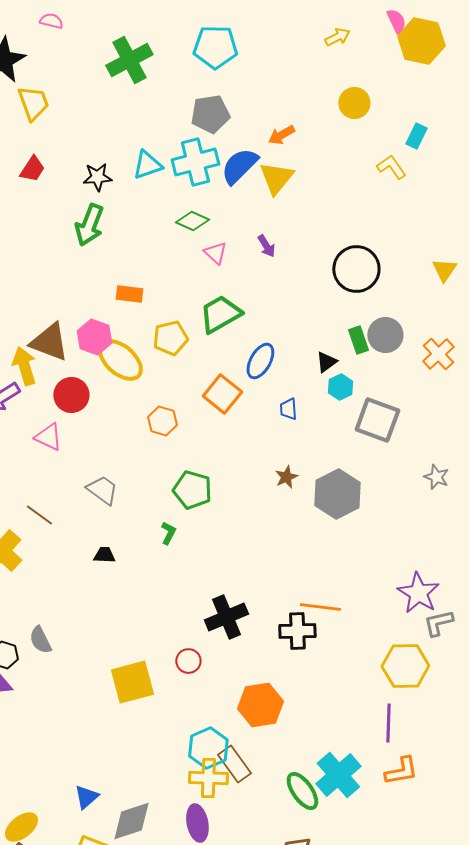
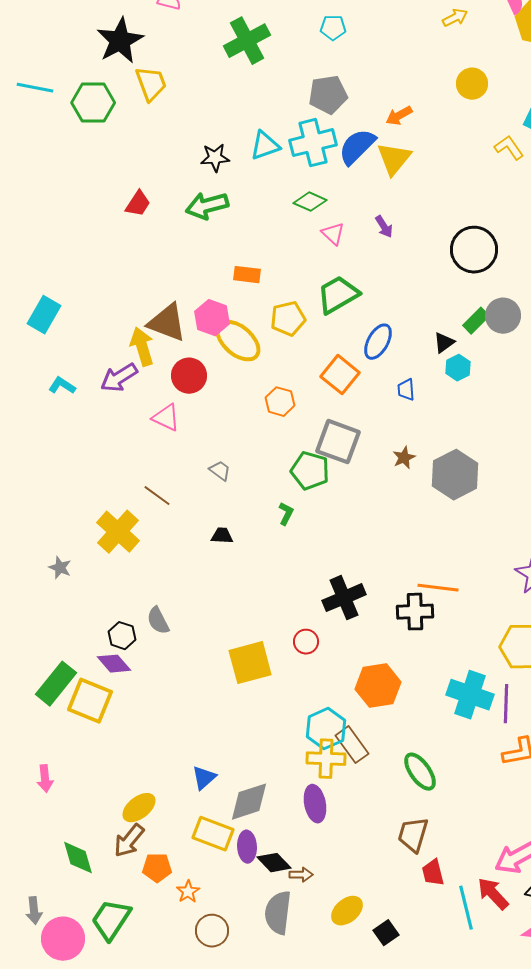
cyan pentagon: (215, 47) -> (333, 28), size x0.6
red trapezoid: (32, 169) -> (138, 204), moved
green arrow: (89, 225) -> (207, 206), turned 54
green rectangle: (358, 340) -> (476, 321), turned 64
gray square: (377, 420) -> (338, 442), moved
gray trapezoid: (102, 490) -> (220, 471), size x0.7
cyan cross: (338, 775) -> (470, 695), moved, turned -30

